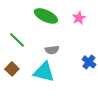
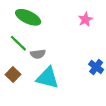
green ellipse: (46, 16) -> (28, 17), moved
gray semicircle: (52, 50) -> (38, 54), moved

